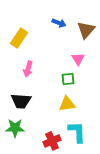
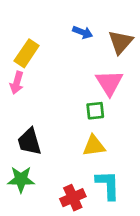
pink triangle: (78, 59) -> (109, 83), size x1.5
pink arrow: (28, 69) -> (17, 83), moved
black trapezoid: (21, 101) -> (29, 142), turned 70

